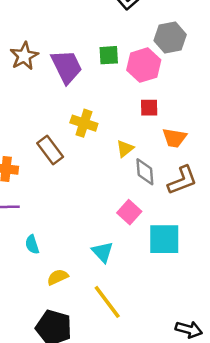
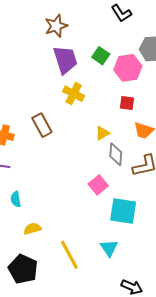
green square: (109, 55) -> (101, 56), turned 30
brown star: (24, 56) -> (56, 26), moved
yellow cross: (84, 123) -> (74, 94), moved
cyan triangle: (103, 252) -> (109, 248), moved

